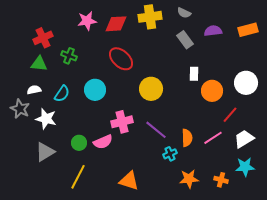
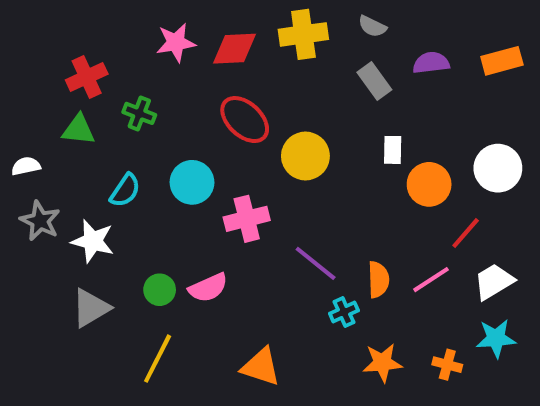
yellow circle: (151, 89) -> (305, 156), moved
white semicircle: (34, 90) -> (26, 166), moved
pink cross: (122, 122) -> (247, 219), moved

